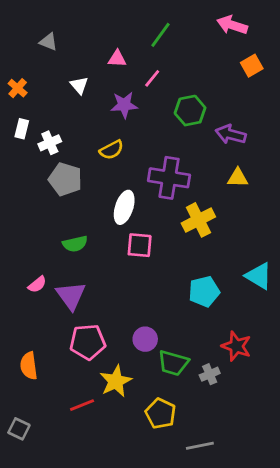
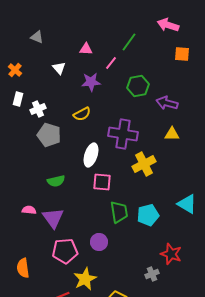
green line: (161, 35) -> (129, 42), moved
orange square: (252, 66) -> (182, 54), turned 35
pink semicircle: (37, 284) -> (29, 210), turned -136
purple circle: (145, 339) -> (99, 242), moved
green trapezoid: (173, 363) -> (119, 212), moved, turned -115

